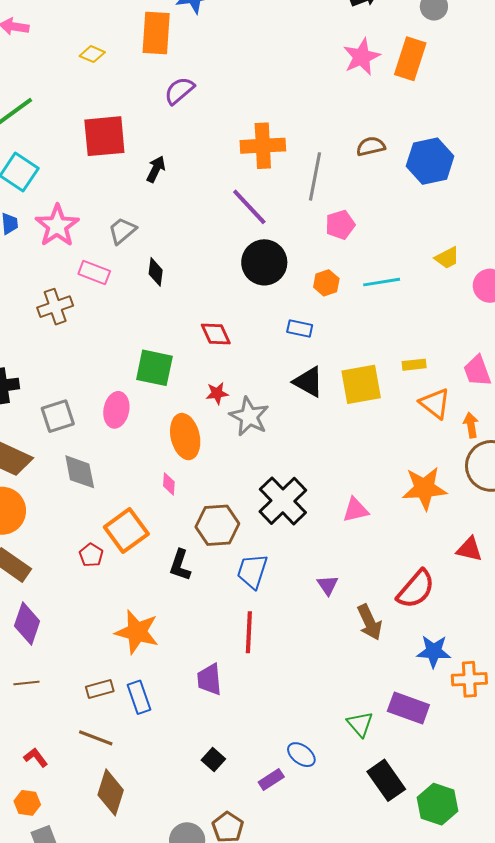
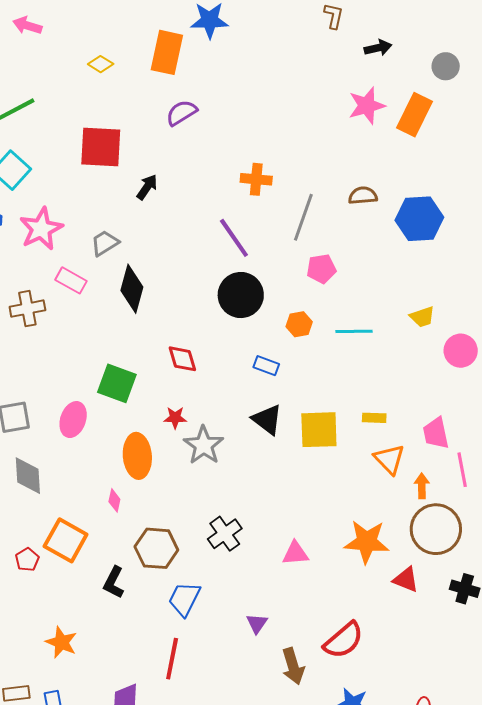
orange cross: (263, 146) -> (256, 179), size x0.7
black diamond: (156, 272) -> (132, 289), size x1.6
black cross: (283, 501) -> (225, 534), size x0.7
orange square: (126, 531) -> (66, 540), turned -33
red triangle: (469, 549) -> (406, 580), moved
orange star: (137, 632) -> (61, 642), size x0.7

